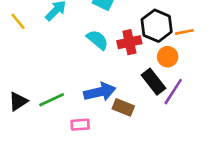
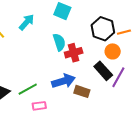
cyan semicircle: (97, 40) -> (59, 42), turned 36
red cross: (129, 42) -> (74, 53), moved
pink rectangle: (80, 125) -> (39, 106), moved

